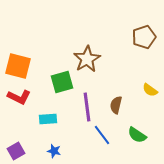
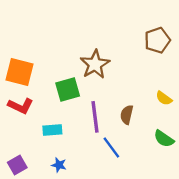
green semicircle: (137, 135) -> (164, 139), moved

